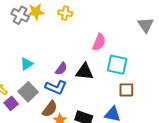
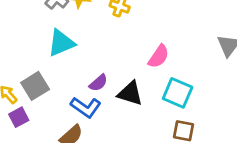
cyan triangle: (27, 64) -> (61, 43), moved, size x1.5
gray square: (28, 92) -> (35, 86), moved

